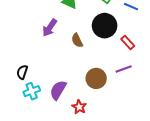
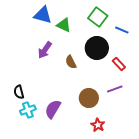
black semicircle: (22, 72) -> (19, 92), turned -32
red star: (79, 107) -> (98, 125), moved

